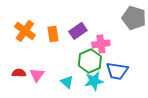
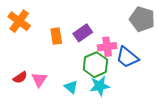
orange cross: (25, 31) -> (19, 21), moved
blue trapezoid: (117, 71) -> (127, 57), moved, turned 30
red semicircle: (19, 73) -> (20, 77), turned 144

